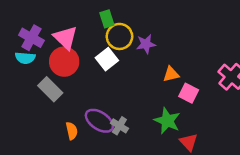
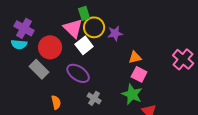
pink triangle: (65, 38) -> (73, 28), moved
pink square: (189, 93) -> (139, 74), moved
purple ellipse: (99, 121) -> (78, 73), moved

